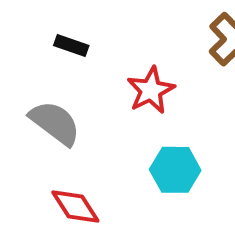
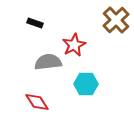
gray semicircle: (55, 123) -> (48, 62), moved, turned -44

